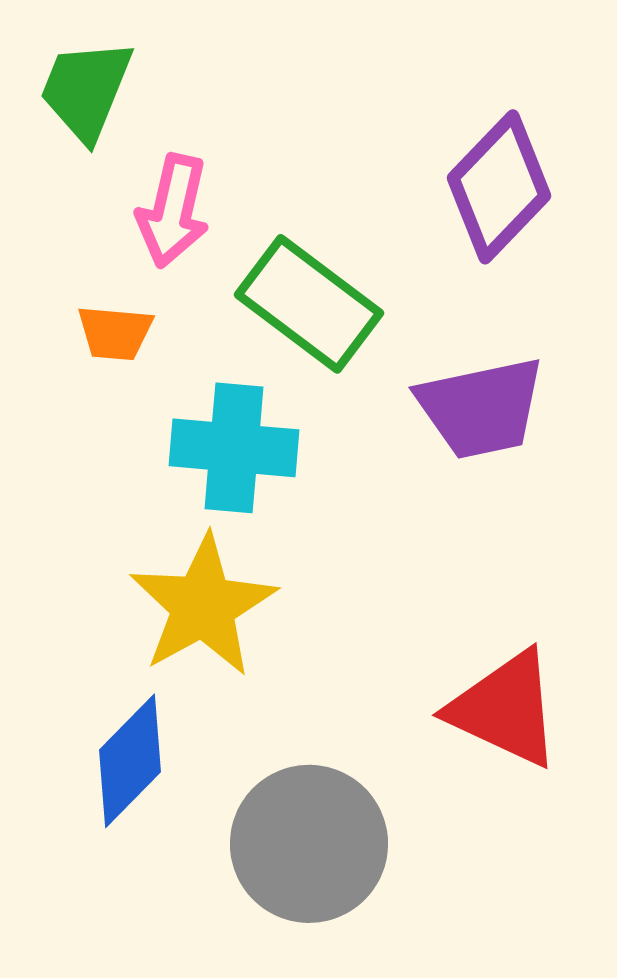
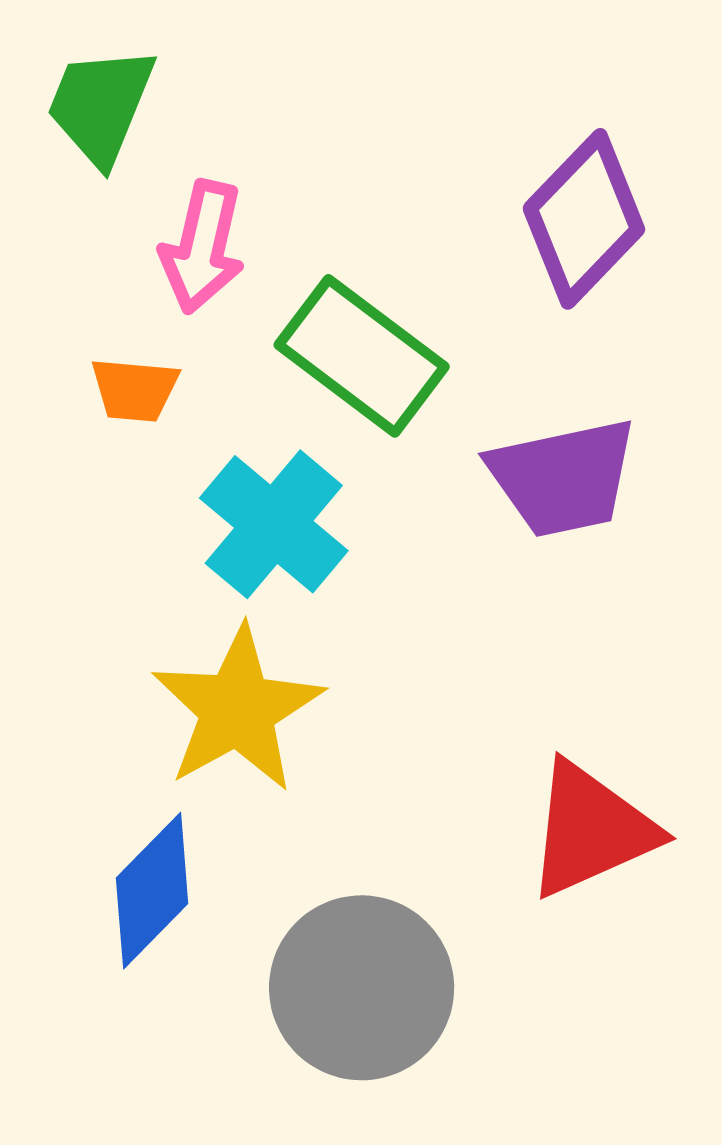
cyan cross: (234, 448) -> (274, 524), turned 35
red triangle: (505, 709) -> (591, 830), turned -49

